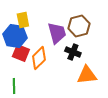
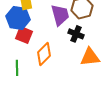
orange diamond: (39, 58) -> (44, 54), moved

